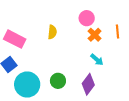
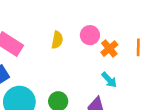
pink circle: (87, 18) -> (90, 35), moved

